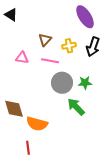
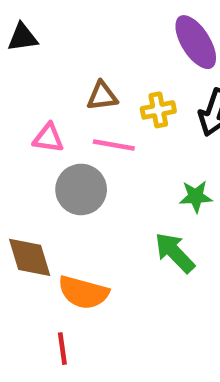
black triangle: (11, 15) -> (23, 37), turned -40
brown triangle: (45, 40) -> (102, 96), turned 40
gray circle: (62, 83) -> (81, 189), moved

